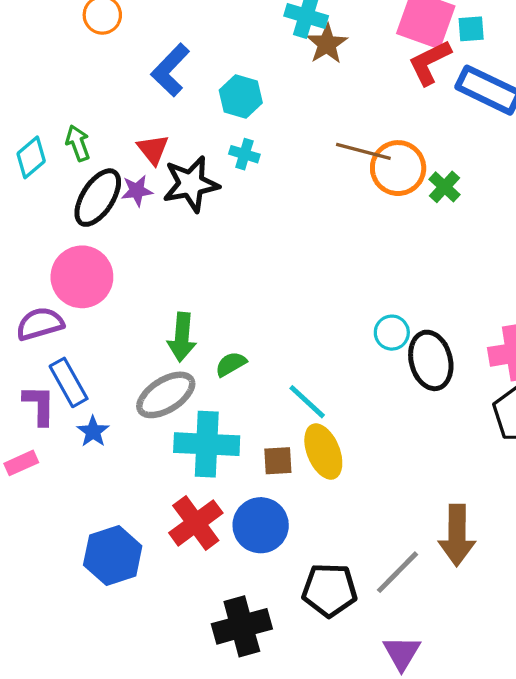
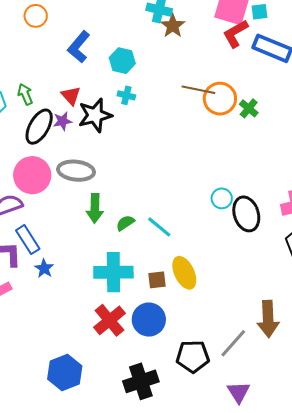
gray ellipse: (166, 395) -> (76, 171), moved, turned 42
cyan line: (307, 402) -> (159, 227), moved
blue hexagon: (113, 556) -> (65, 373), moved

